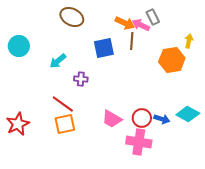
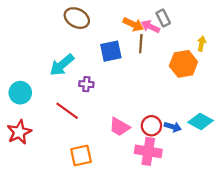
cyan circle: (19, 46) -> (20, 93), moved
cyan arrow: (58, 61) -> (62, 65), size x1.4
orange square: (65, 124) -> (81, 156), moved

